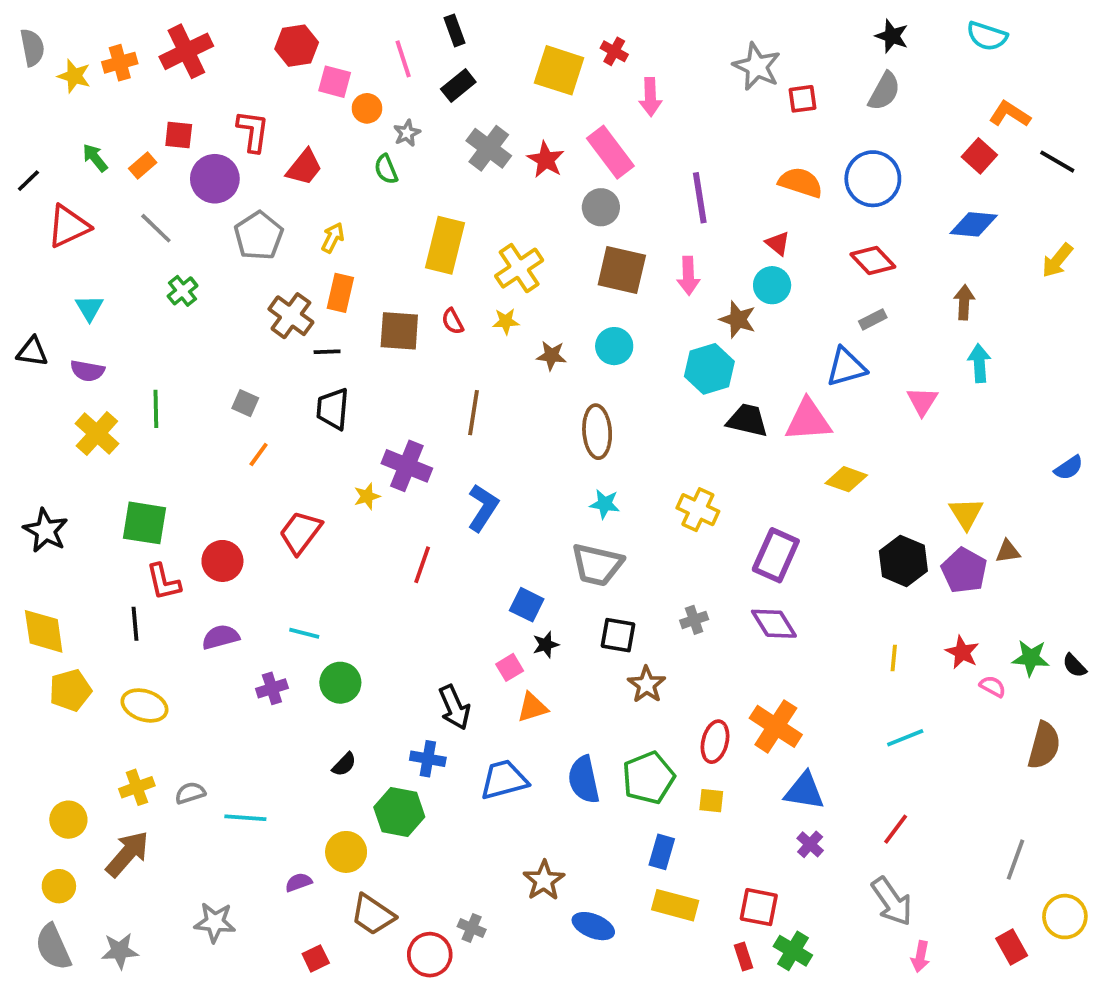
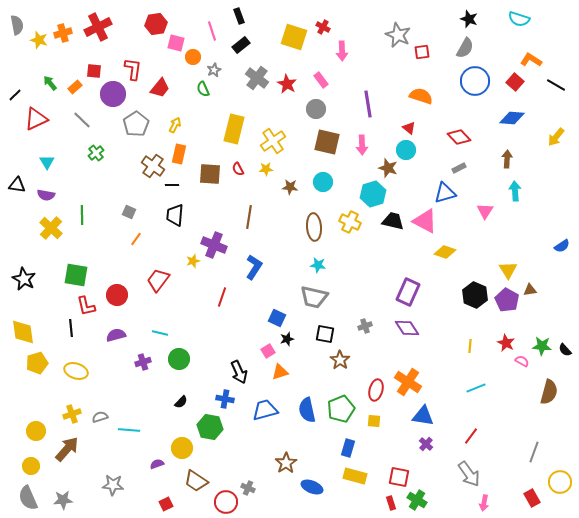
pink rectangle: (610, 152) -> (321, 80), size x0.6
blue circle: (873, 179) -> (475, 81), moved
pink triangle: (808, 420) -> (425, 221), turned 32
yellow cross: (698, 510) -> (350, 222), moved

